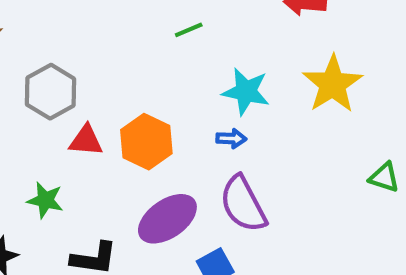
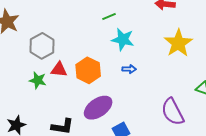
cyan star: (246, 92) -> (123, 39), moved
green star: (45, 200) -> (38, 80), moved
purple semicircle: (243, 204) -> (173, 112), moved

